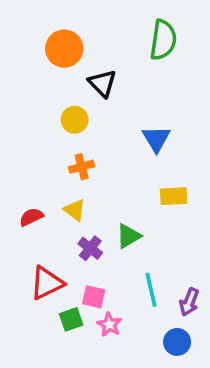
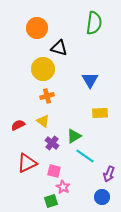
black triangle: (102, 83) -> (59, 48), turned -30
yellow circle: (75, 120) -> (43, 69), size x1.5
cyan line: (151, 290) -> (85, 156), moved, turned -42
green square: (71, 319) -> (51, 201), moved

